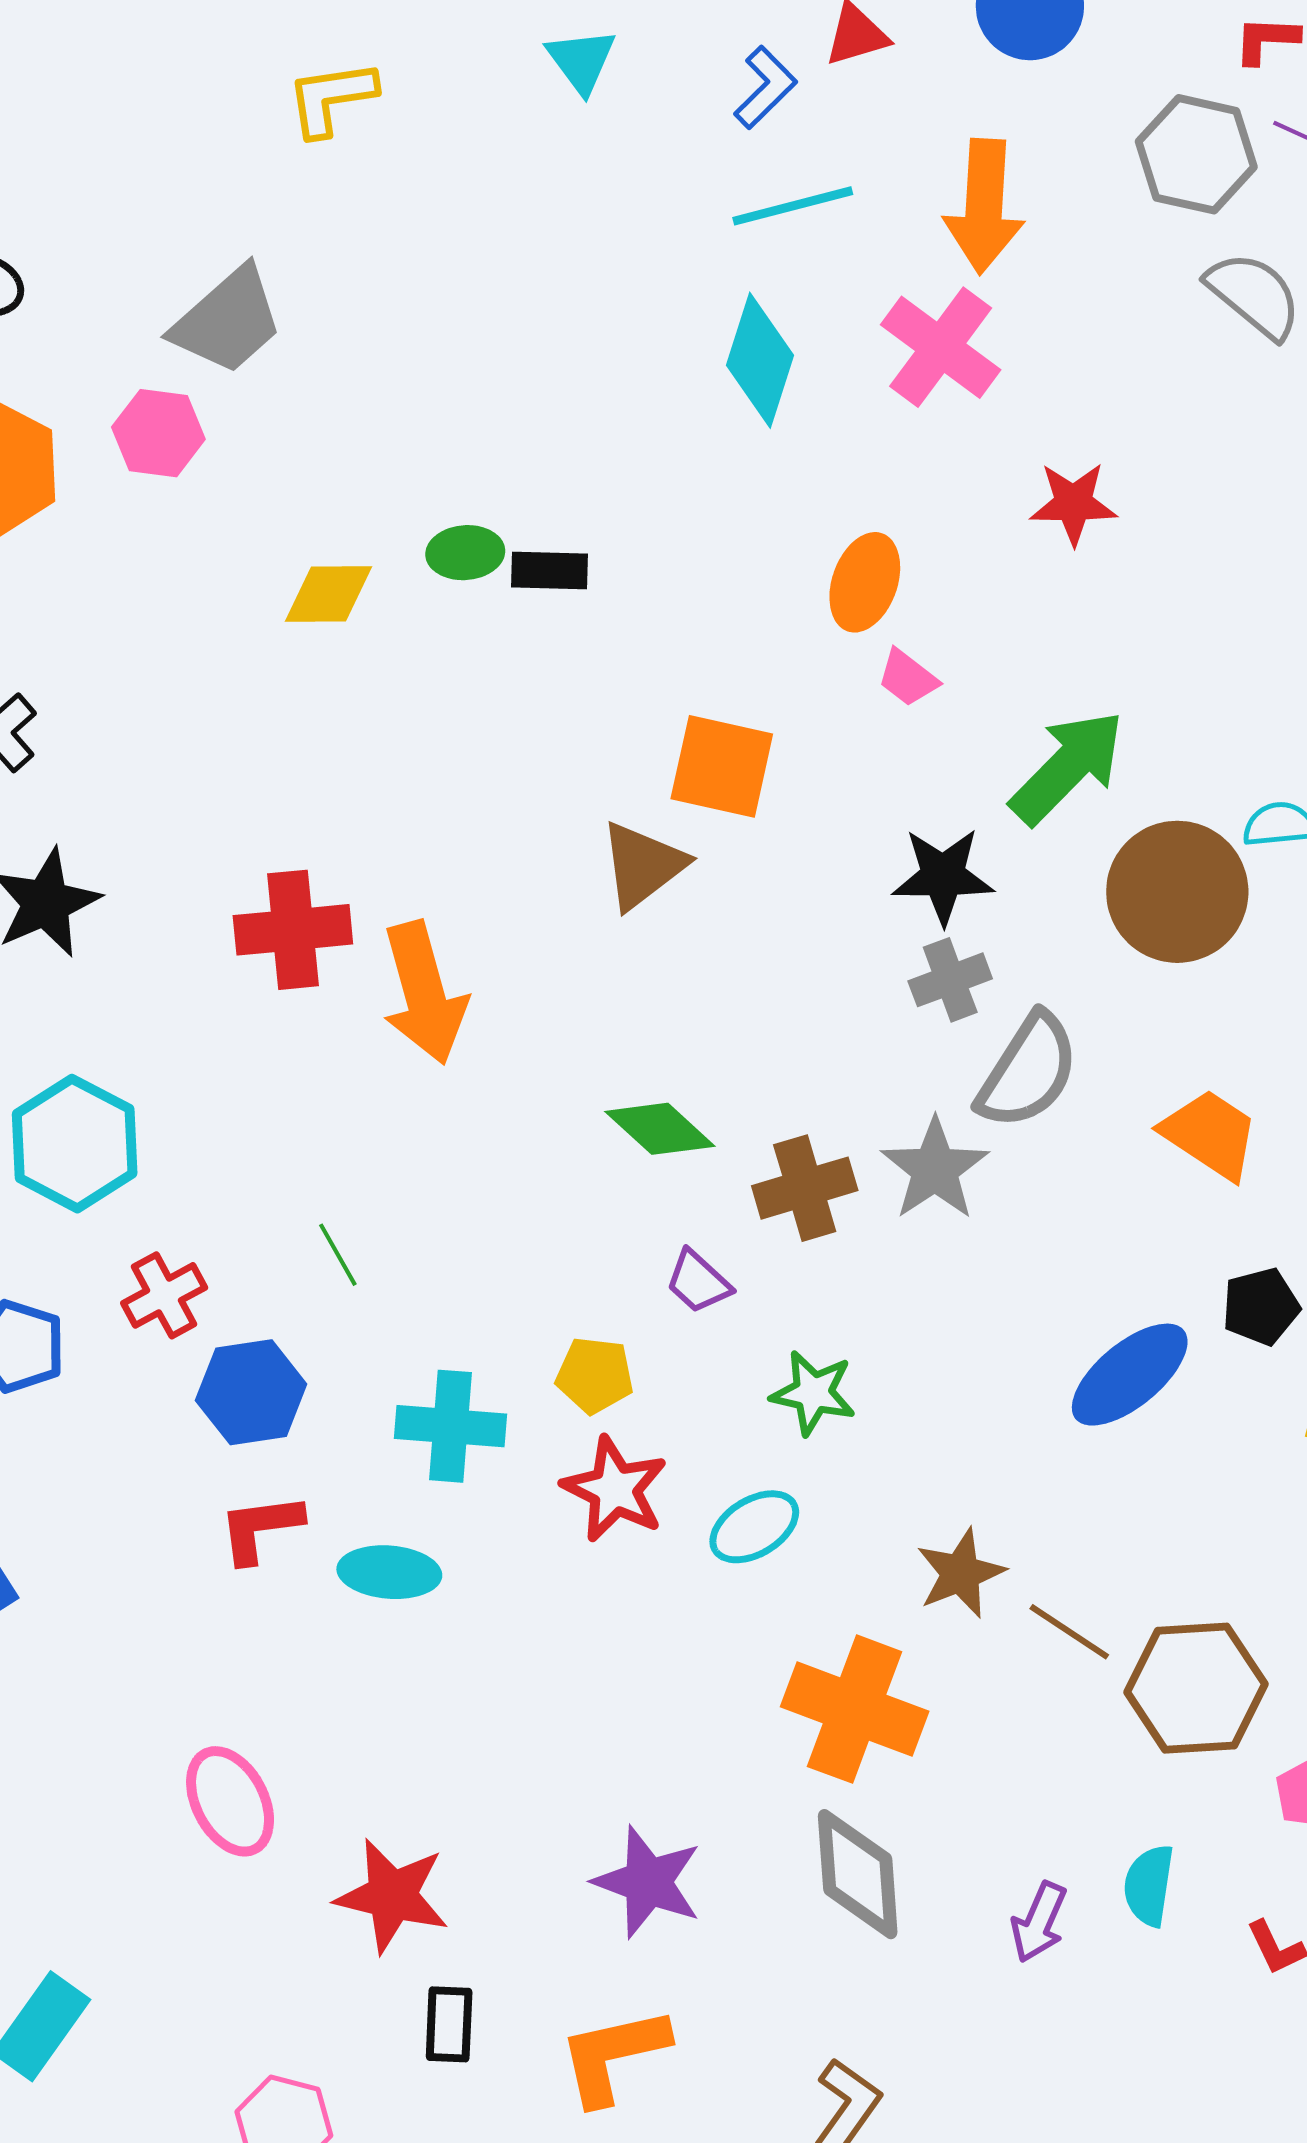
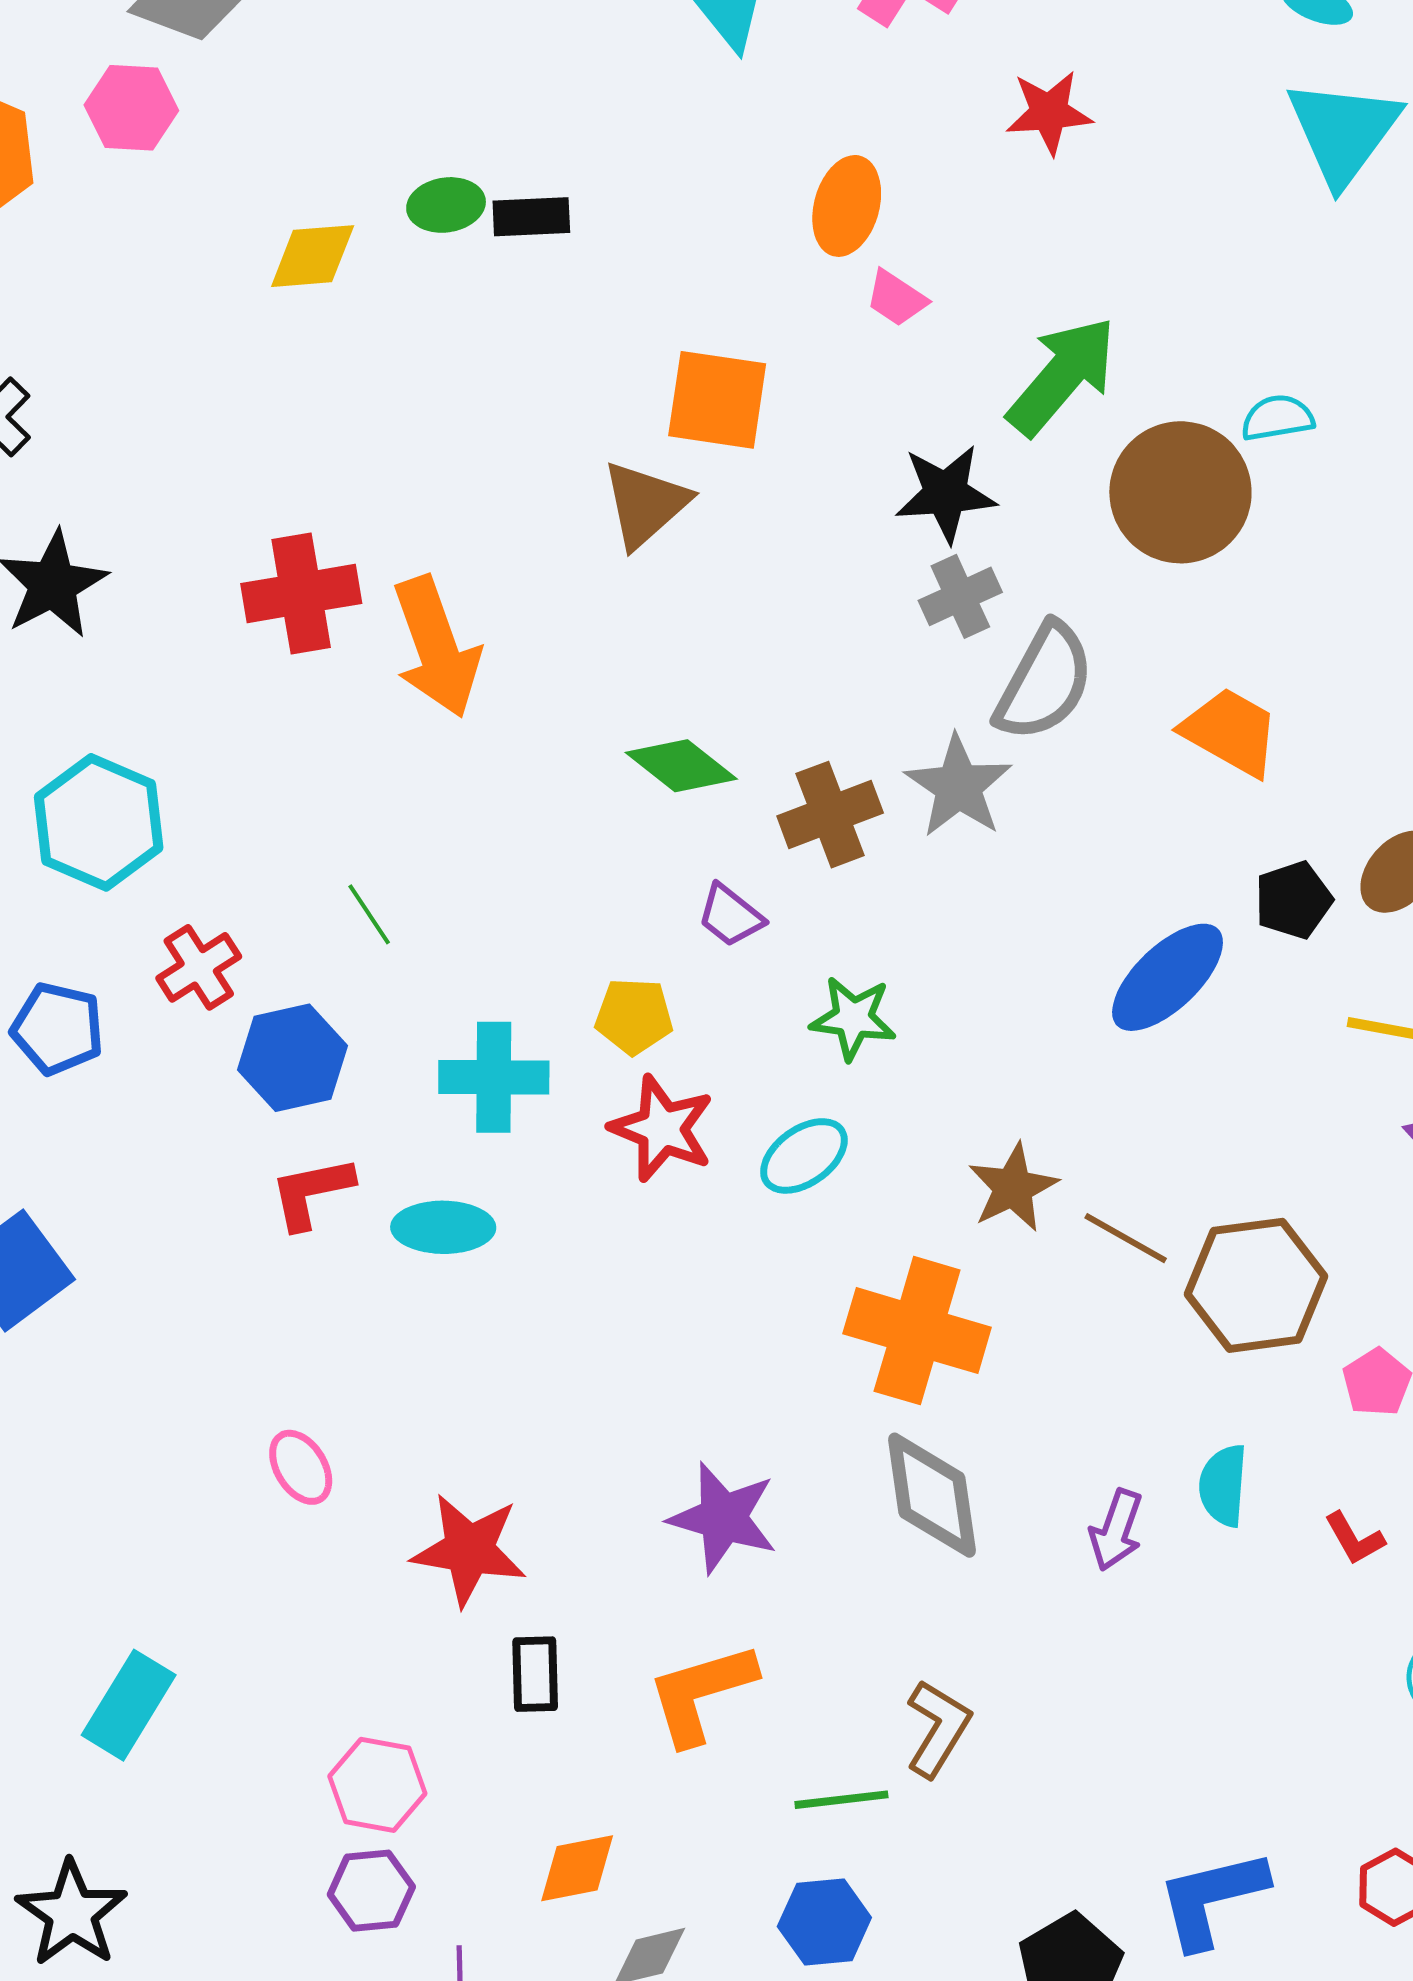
pink ellipse: (230, 1801) -> (301, 1467), size x0.7

